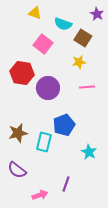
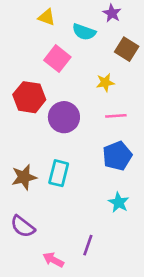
purple star: (97, 14) -> (112, 13), moved
brown square: (83, 38) -> (127, 49), moved
blue pentagon: (64, 125) -> (117, 156), moved
cyan rectangle: (44, 142) -> (59, 173), moved
pink arrow: (40, 195) -> (53, 260), turned -133

